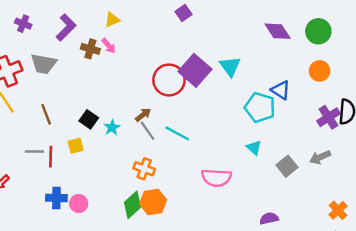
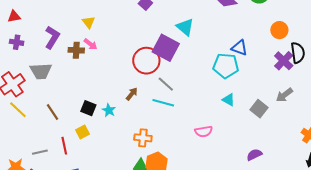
yellow triangle: (112, 20) -> (89, 22), turned -32
cyan triangle: (230, 66) -> (185, 27), moved
orange circle: (320, 71) -> (279, 30), moved
gray line: (148, 131) -> (166, 84), moved
gray line: (34, 152) -> (40, 152), moved
pink semicircle: (216, 178) -> (204, 131), size x0.7

